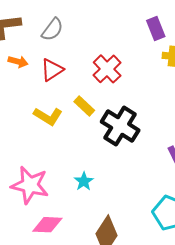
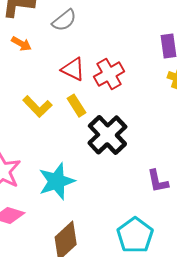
red triangle: (52, 70) -> (73, 69), moved, turned 45
cyan star: (84, 181) -> (57, 181), size x1.8

